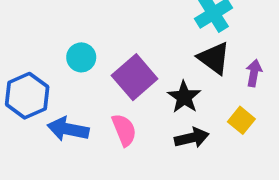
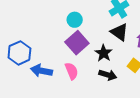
cyan circle: (81, 57) -> (75, 20), moved
black arrow: (192, 138) -> (108, 75), turned 30

